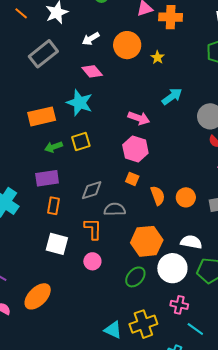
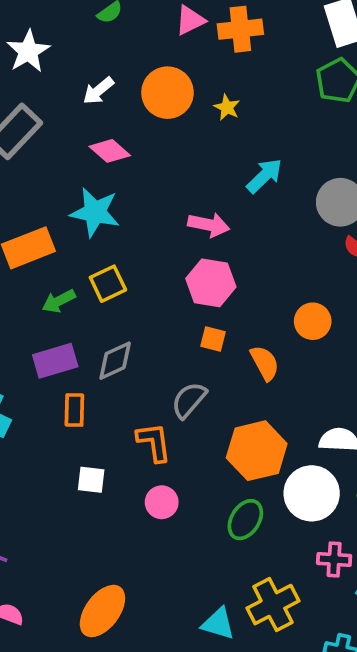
gray diamond: (92, 190) -> (115, 361), moved
orange circle: (186, 197) -> (313, 321), moved
gray semicircle: (115, 209) -> (189, 400), turned -40
white square: (57, 244) -> (91, 480), size x0.7
orange ellipse: (38, 296) -> (102, 611), moved

